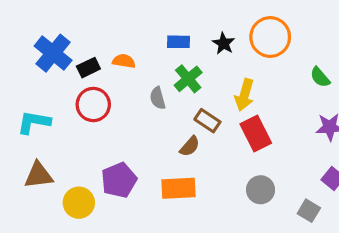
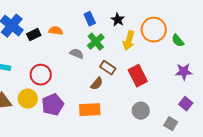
orange circle: (270, 37) -> (154, 30), moved
blue rectangle: (179, 42) -> (90, 19), turned 64
yellow arrow: (244, 95) -> (129, 41), moved
gray semicircle: (158, 98) -> (77, 54), turned 128
red circle: (93, 105) -> (41, 75), moved
yellow circle: (79, 203) -> (28, 99), moved

